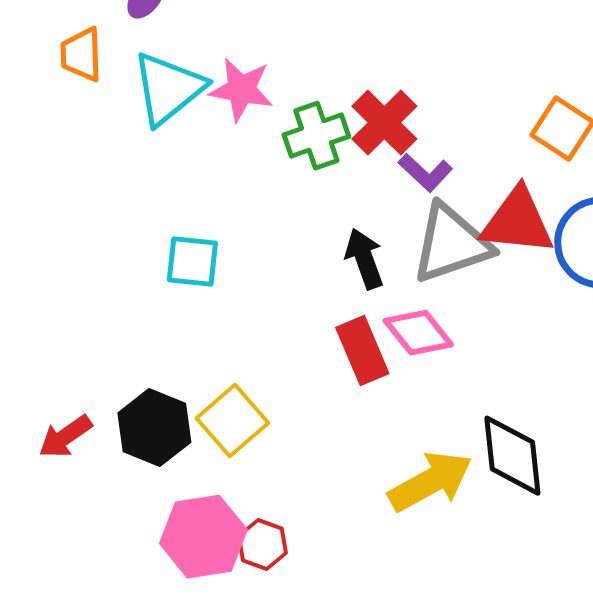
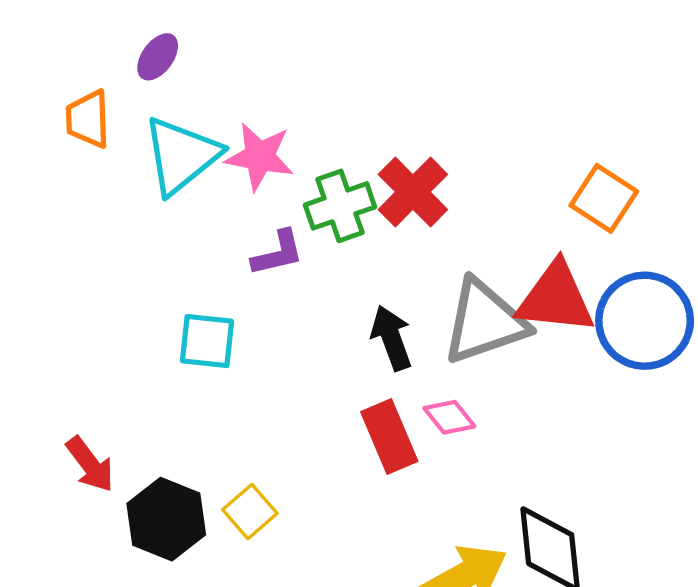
purple L-shape: (425, 173) -> (278, 253), moved, turned -56
pink diamond: (418, 333) -> (449, 417), size x0.7
yellow square: (232, 421) -> (250, 512), size x0.7
red arrow: (65, 437) -> (90, 464), moved, turned -92

